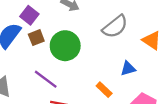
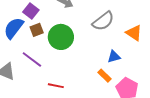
purple line: (46, 79) -> (32, 60), moved
orange rectangle: (104, 90) -> (104, 76), moved

